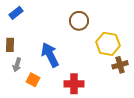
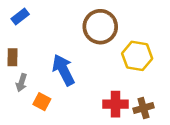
brown circle: (79, 21) -> (100, 27), size x1.4
brown cross: (120, 65) -> (143, 108), moved
red cross: (74, 84) -> (116, 104), moved

